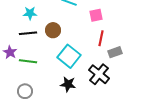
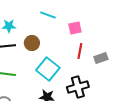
gray rectangle: (115, 52) -> (101, 58), moved
black cross: (99, 74) -> (78, 87), turned 35

